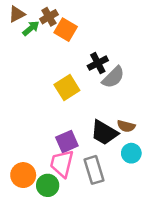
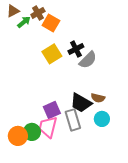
yellow square: (67, 88) -> (52, 54), moved
gray rectangle: (94, 170) -> (73, 120), moved
green circle: (48, 185) -> (32, 132), moved

